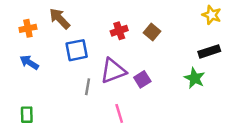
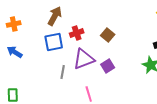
brown arrow: (60, 19) -> (55, 16), moved, turned 72
red cross: (119, 31) -> (77, 33), moved
brown square: (152, 32) -> (108, 35), moved

